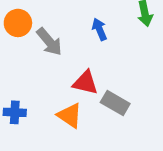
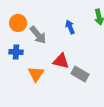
blue cross: (15, 112) -> (16, 52), moved
orange triangle: (70, 116) -> (36, 74), moved, turned 30

